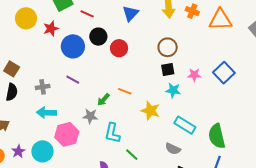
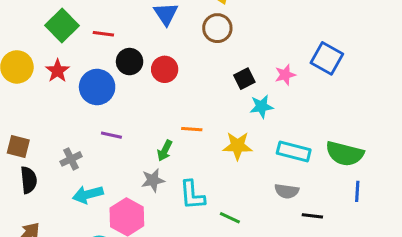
brown circle: (168, 47) -> (217, 28), moved
green semicircle: (217, 136) -> (345, 154), turned -45

